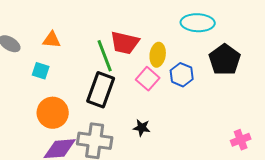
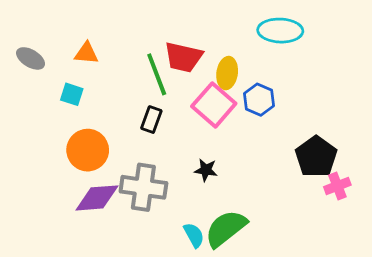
black pentagon: (225, 60) -> (316, 157), moved
pink square: (148, 79) -> (214, 105), size x1.4
black rectangle: (101, 90) -> (151, 120), size x0.6

